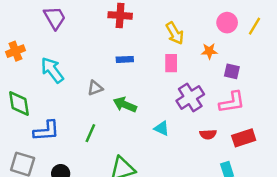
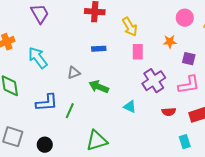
yellow arrow: (175, 33) -> (130, 27), moved
blue L-shape: (46, 131) -> (47, 103), moved

